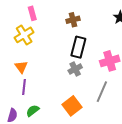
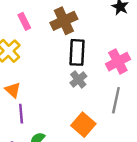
pink rectangle: (32, 13) -> (24, 21), moved
brown cross: (73, 20) -> (64, 21), size x1.5

